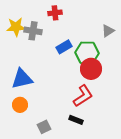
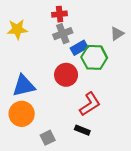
gray cross: (33, 31) -> (63, 34), moved, turned -30
blue rectangle: (64, 47) -> (79, 48), moved
red circle: (91, 69) -> (66, 75), moved
orange circle: (20, 105) -> (22, 114), size x1.5

